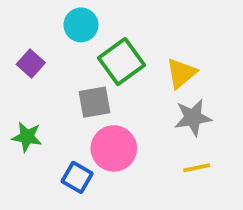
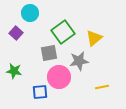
cyan circle: (81, 25) -> (30, 13), moved
gray star: (193, 118) -> (79, 61), moved
blue square: (77, 177) -> (40, 92), turned -35

